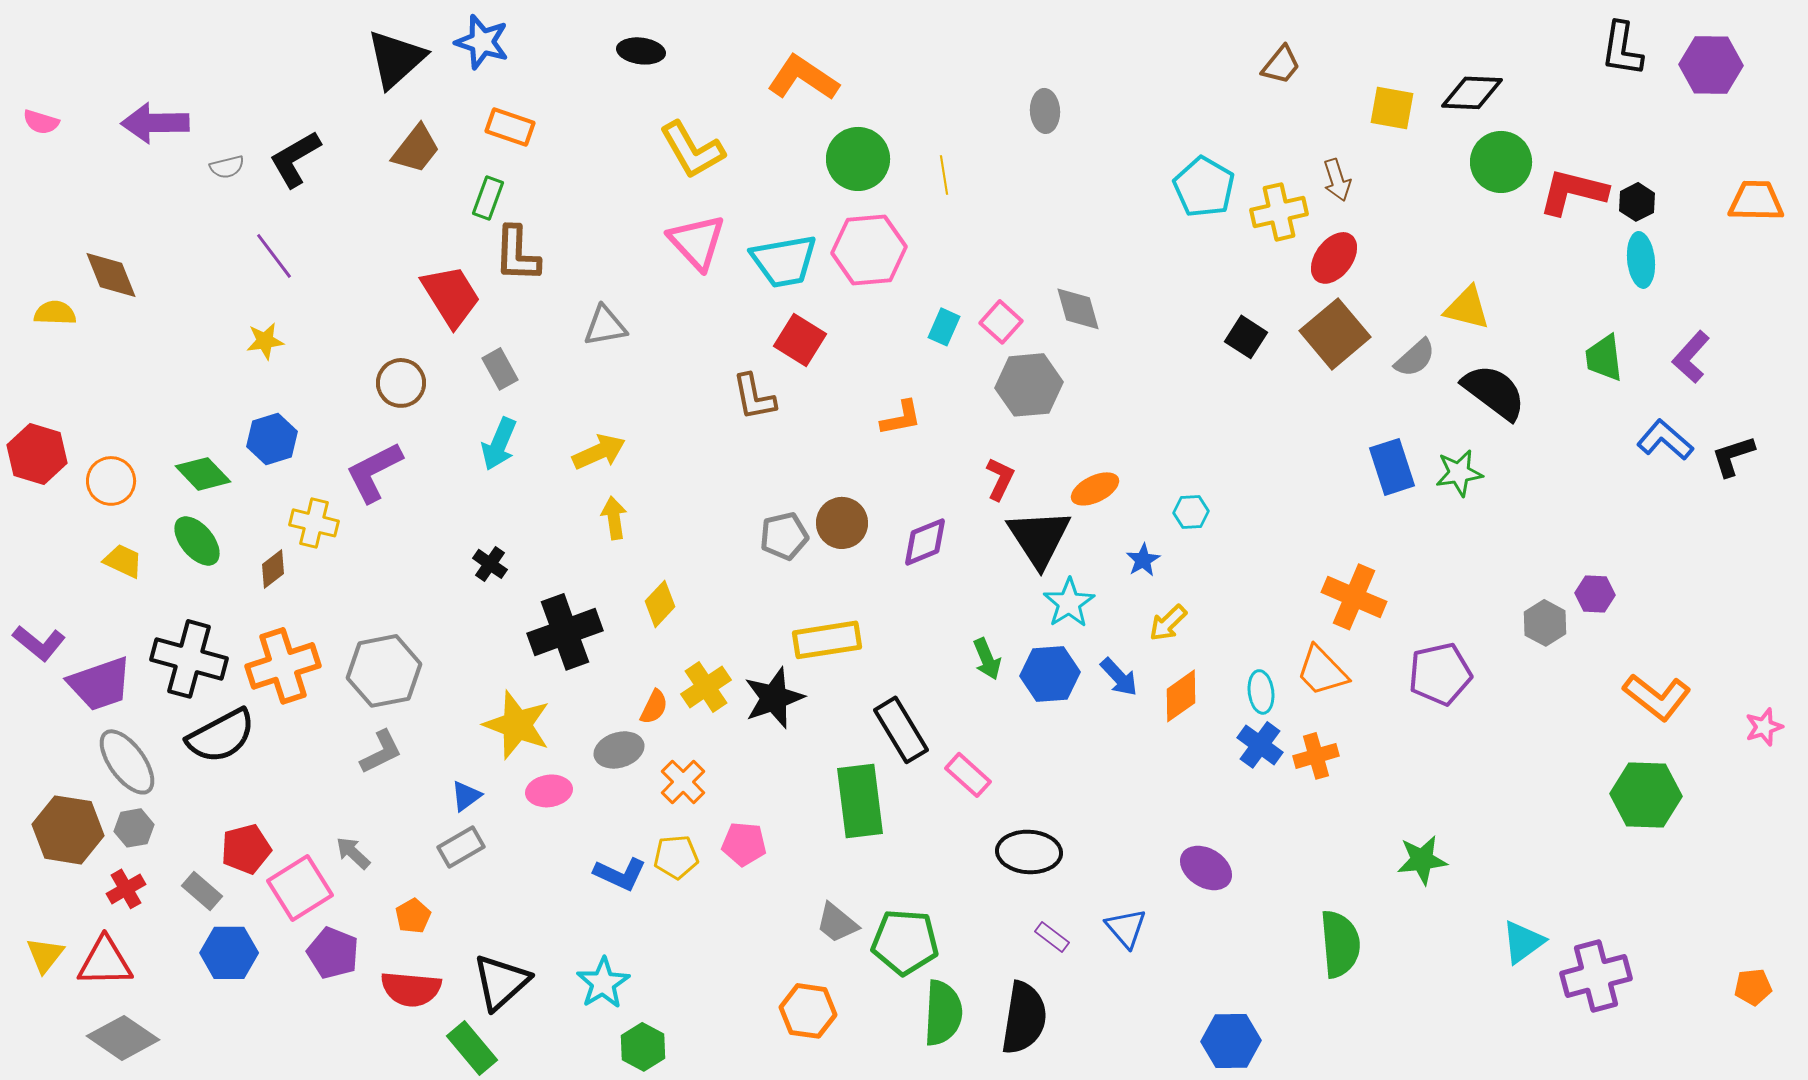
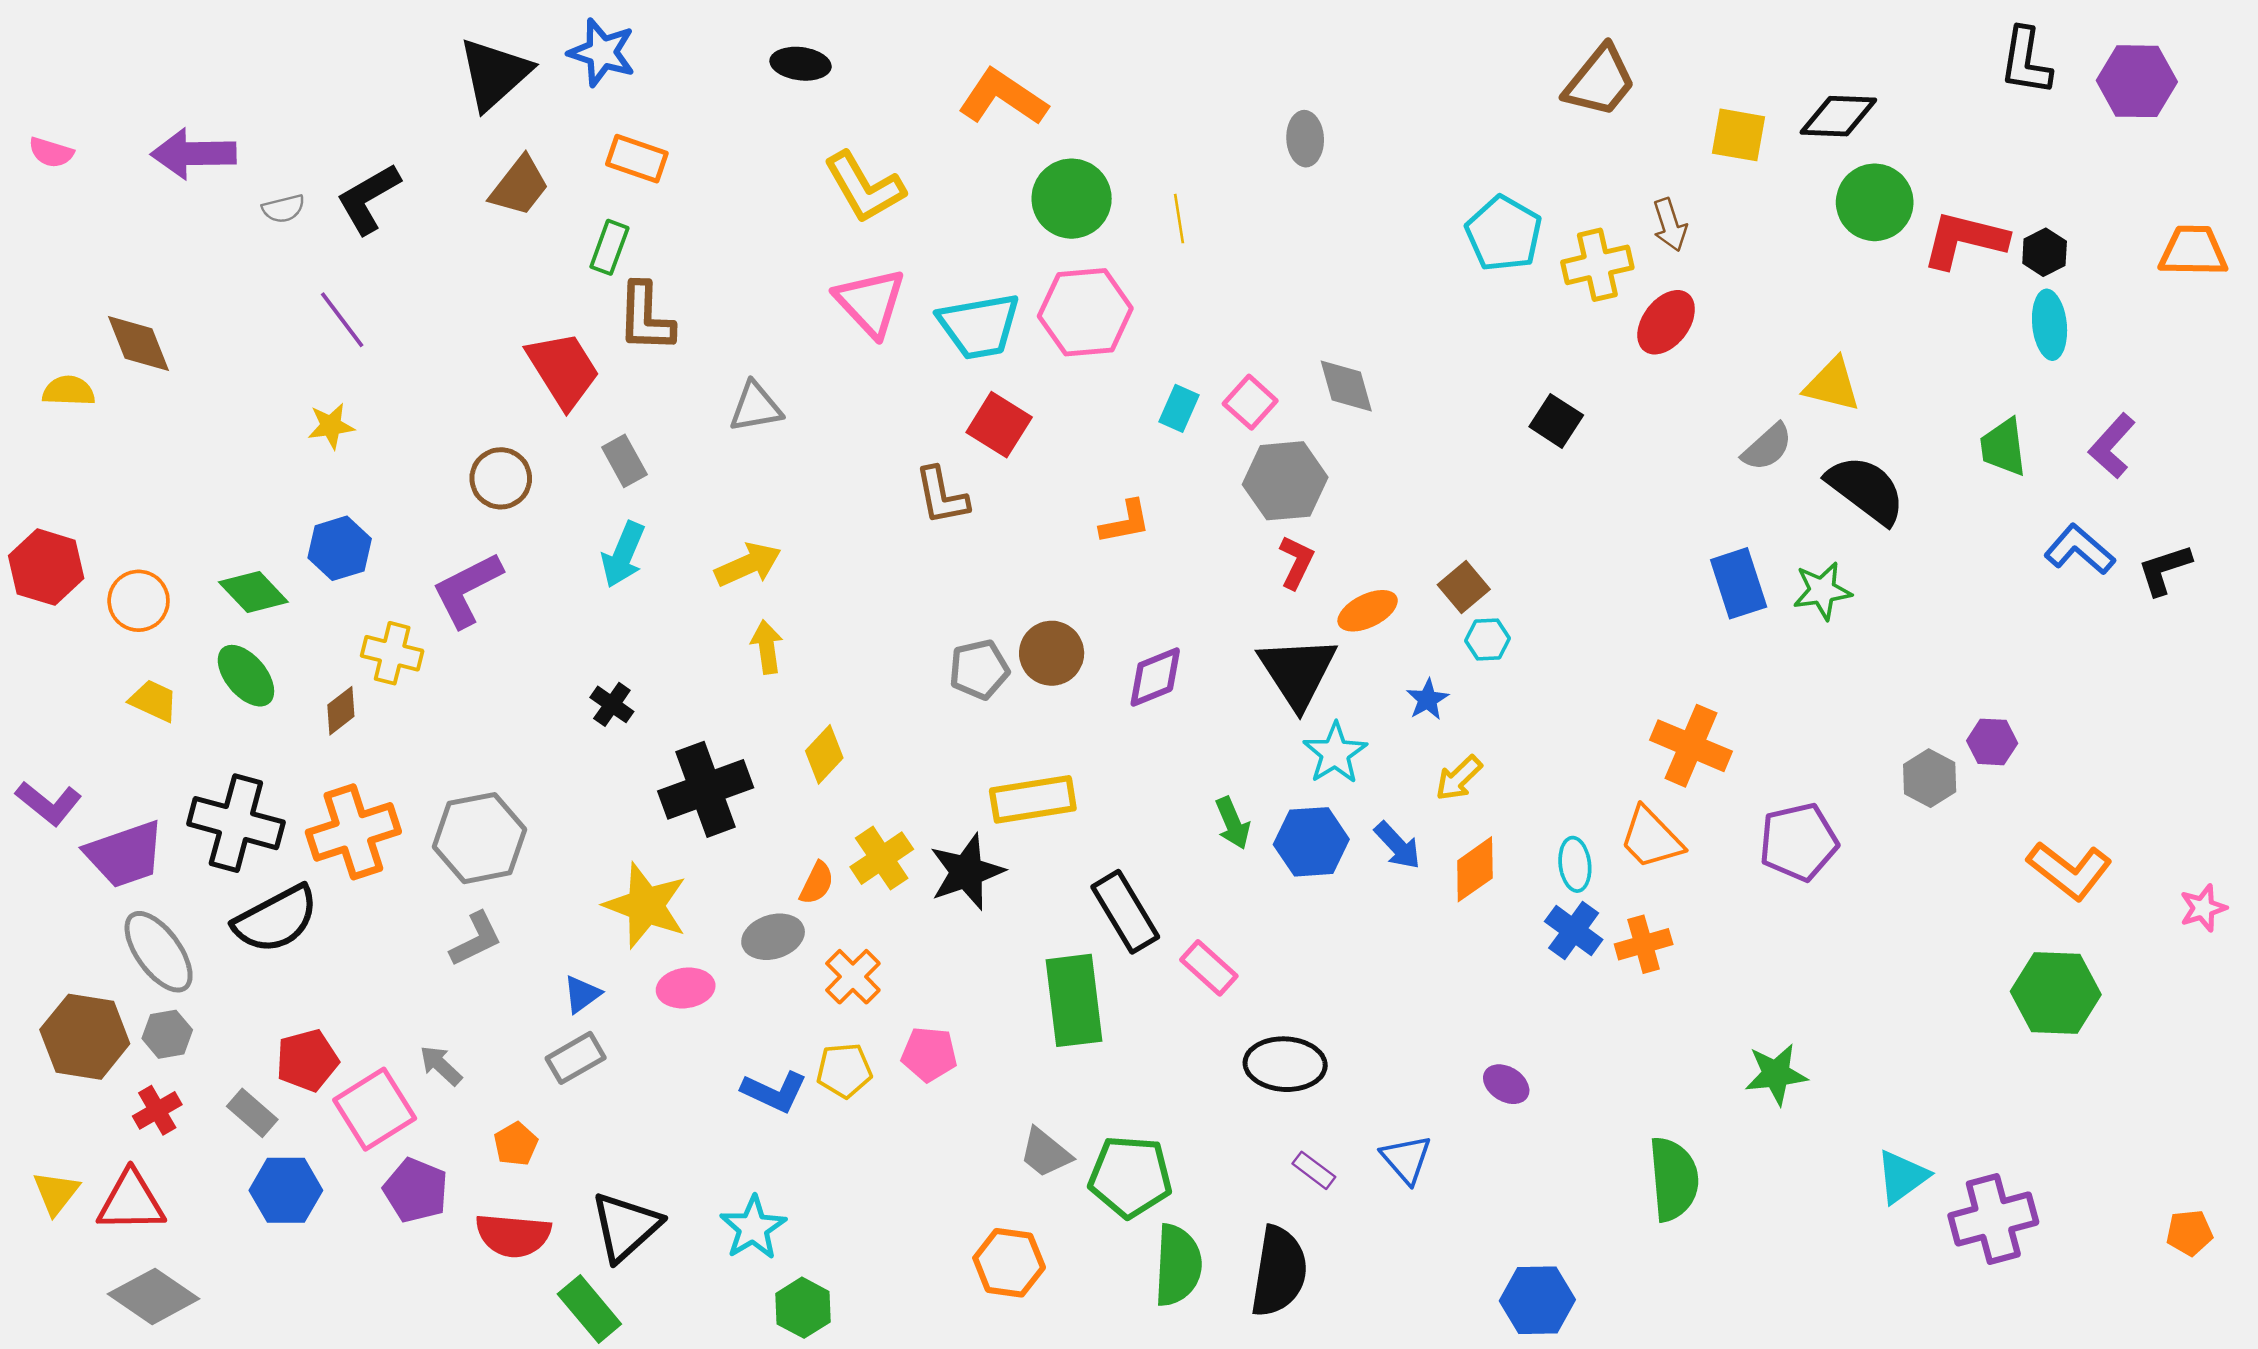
brown trapezoid: (1281, 65) -> (1600, 81), size x1.5
brown square: (1335, 334) -> (1464, 587), moved, size x0.6
red L-shape: (1000, 479) -> (1296, 562), moved
purple ellipse: (1206, 868) -> (1506, 1084), size x0.7

